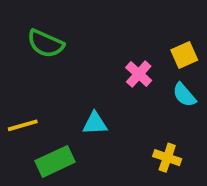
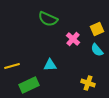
green semicircle: (46, 44) -> (48, 19), moved

